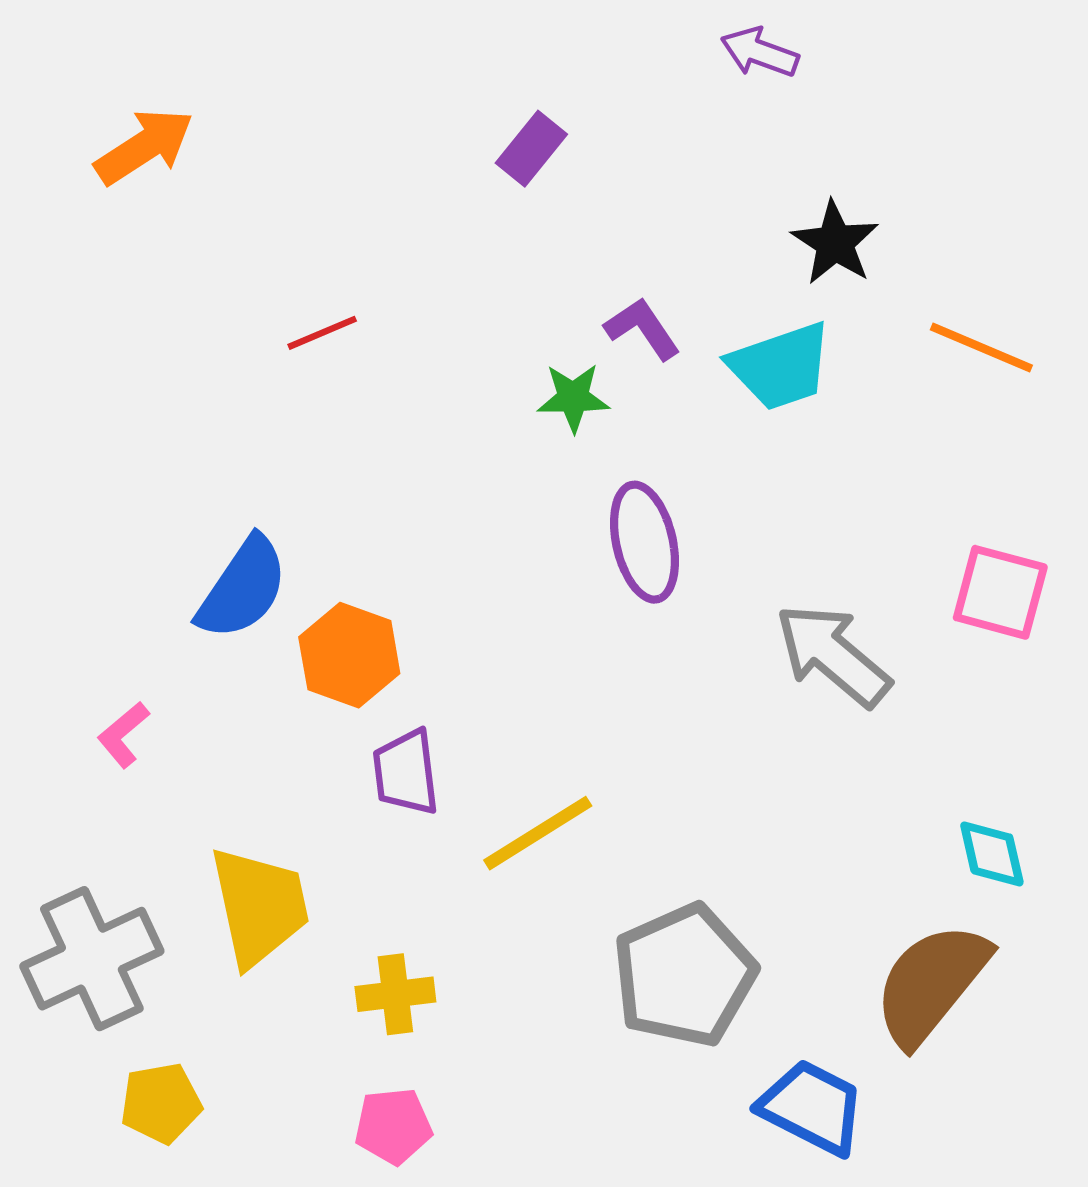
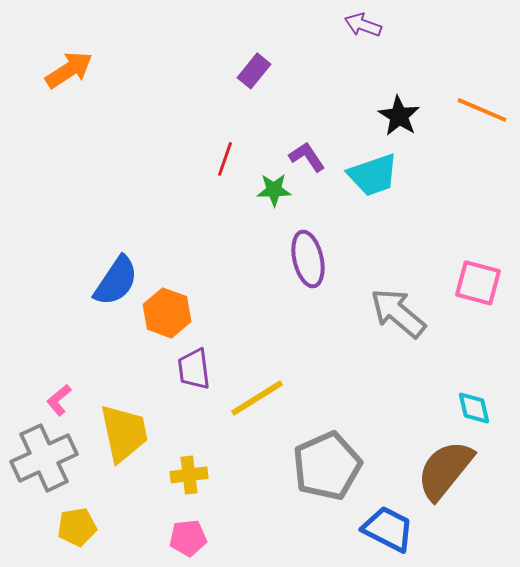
red line: (322, 333) -> (225, 159), moved, turned -48
orange line: (981, 347) -> (482, 110), moved
pink L-shape: (123, 735) -> (59, 400), moved

